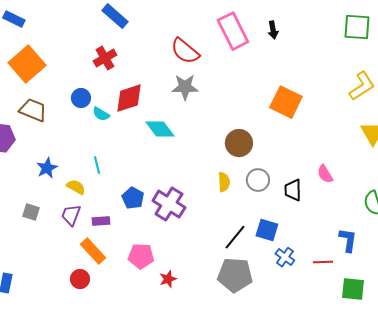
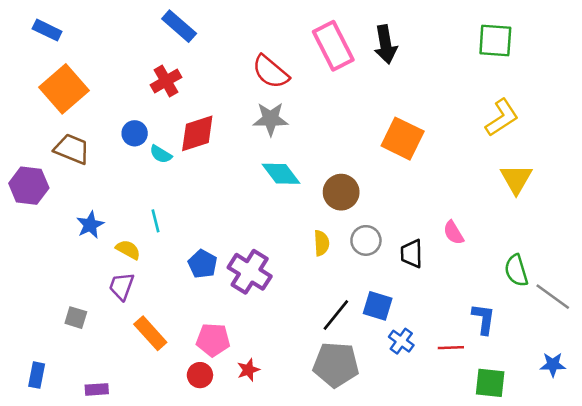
black arrow: (273, 30) -> (386, 44), size x1.6
cyan diamond: (160, 129) -> (281, 174), moved
gray square: (31, 212) -> (76, 318), moved
purple rectangle: (101, 221) -> (97, 389), moved
red circle: (80, 279) -> (200, 375), moved

